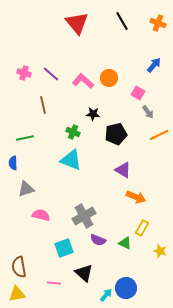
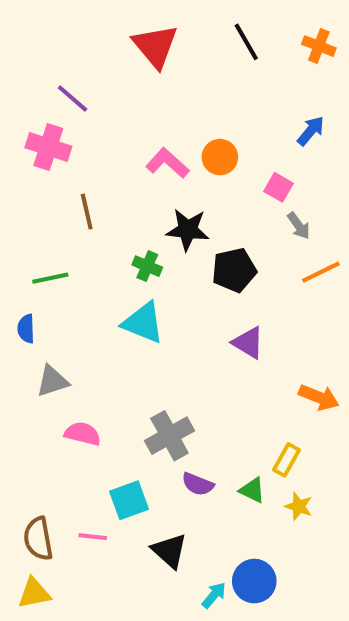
pink cross: (24, 73) -> (48, 147), size x1.5
purple line: (51, 74) -> (73, 99), moved
black star: (93, 114) -> (188, 230), size x1.5
orange arrow: (136, 197) -> (319, 397), moved
yellow star: (160, 251) -> (299, 506), moved
pink line: (54, 283) -> (93, 537), moved

